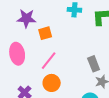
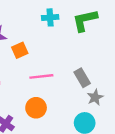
pink line: (49, 61) -> (41, 76), moved, turned 54

